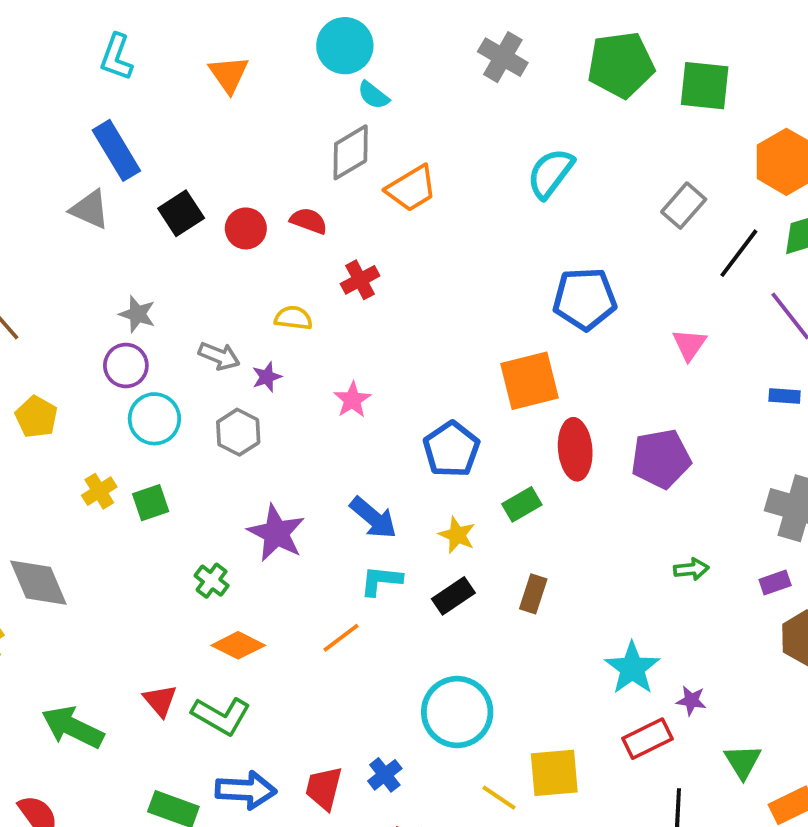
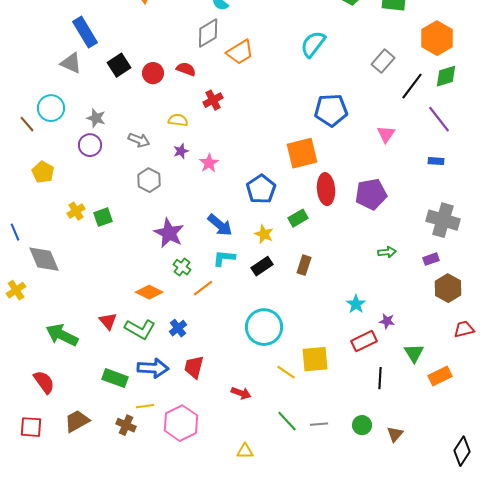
purple star: (267, 377) -> (181, 151), moved
cyan circle: (154, 419) -> (51, 108), moved
green cross: (212, 581) -> (182, 267), moved
cyan star: (632, 668) -> (356, 304), size x0.7
blue cross: (385, 775) -> (178, 328), moved

